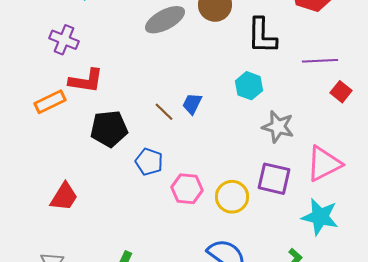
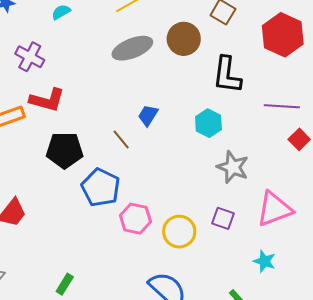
blue trapezoid: (192, 104) -> (148, 115), moved
blue pentagon: (149, 162) -> (101, 187), size x1.4
purple square: (274, 179) -> (223, 218), size x0.7
cyan star: (320, 217) -> (264, 261), size x0.6

